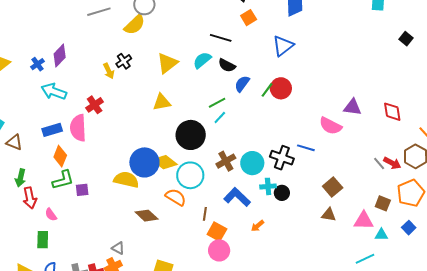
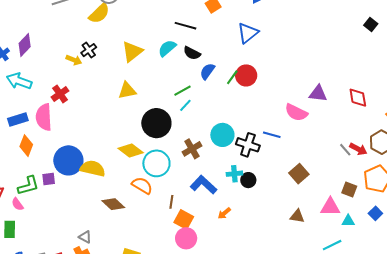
yellow arrow: (109, 71) -> (74, 60), turned -42
blue circle: (144, 162) -> (68, 160), moved
cyan circle: (252, 163) -> (222, 135), moved
green L-shape: (63, 180) -> (28, 186), moved
brown triangle: (329, 215) -> (297, 216), moved

